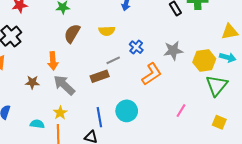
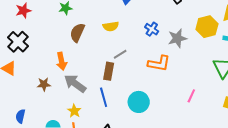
blue cross: (136, 47) -> (152, 29), moved
yellow hexagon: (204, 60) -> (207, 27), moved
orange L-shape: (152, 74) -> (159, 63), turned 50
brown rectangle: (100, 76) -> (109, 71), turned -54
blue line: (99, 117) -> (104, 97), moved

